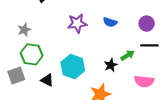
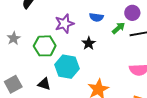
green hexagon: (32, 54) -> (45, 46), moved
green arrow: (128, 55) -> (119, 28), moved
black star: (111, 65) -> (89, 43), moved

